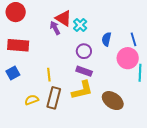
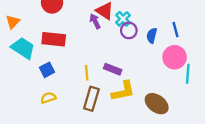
blue line: (134, 39) -> (176, 30), moved
purple circle: (84, 51) -> (129, 30), moved
purple rectangle: (84, 71) -> (113, 69), moved
yellow semicircle: (32, 100) -> (48, 98), moved

